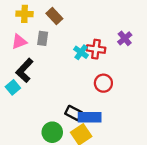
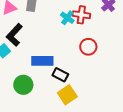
blue rectangle: (90, 117) -> (42, 61), moved
green circle: (52, 132) -> (23, 85), moved

